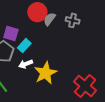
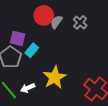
gray cross: (73, 20) -> (80, 22), turned 32
white arrow: (26, 64) -> (28, 88), moved

